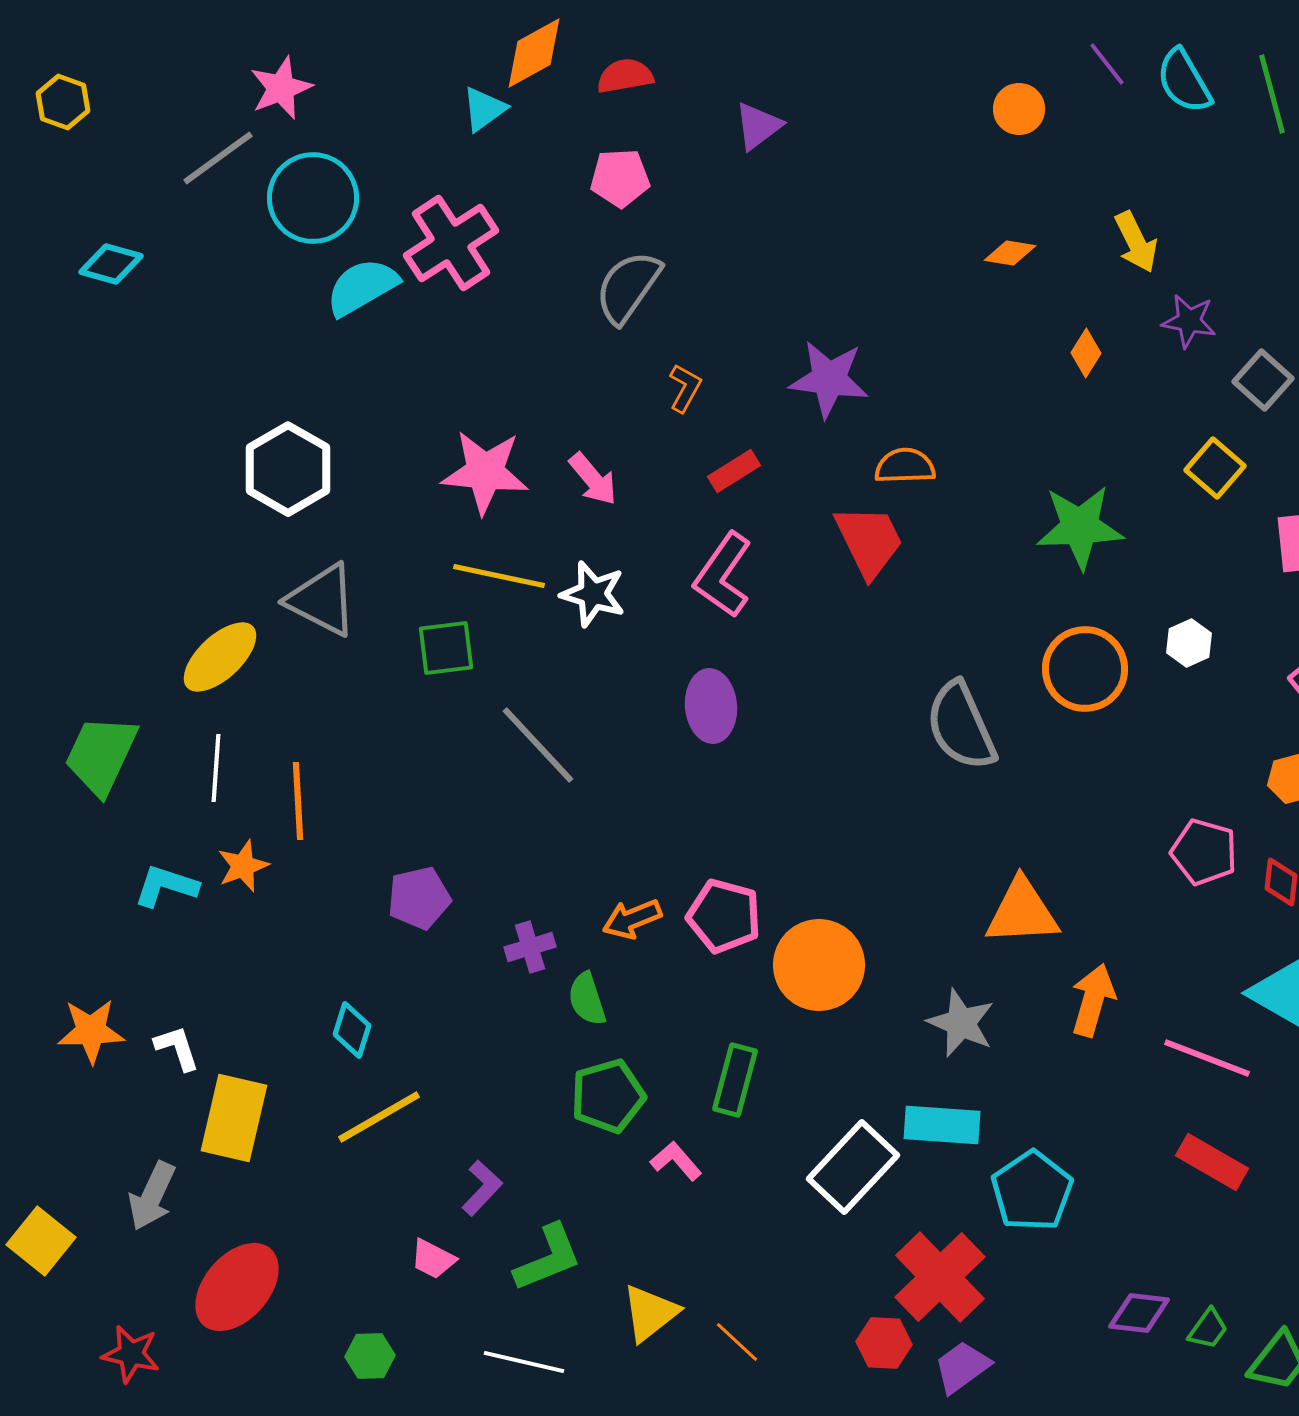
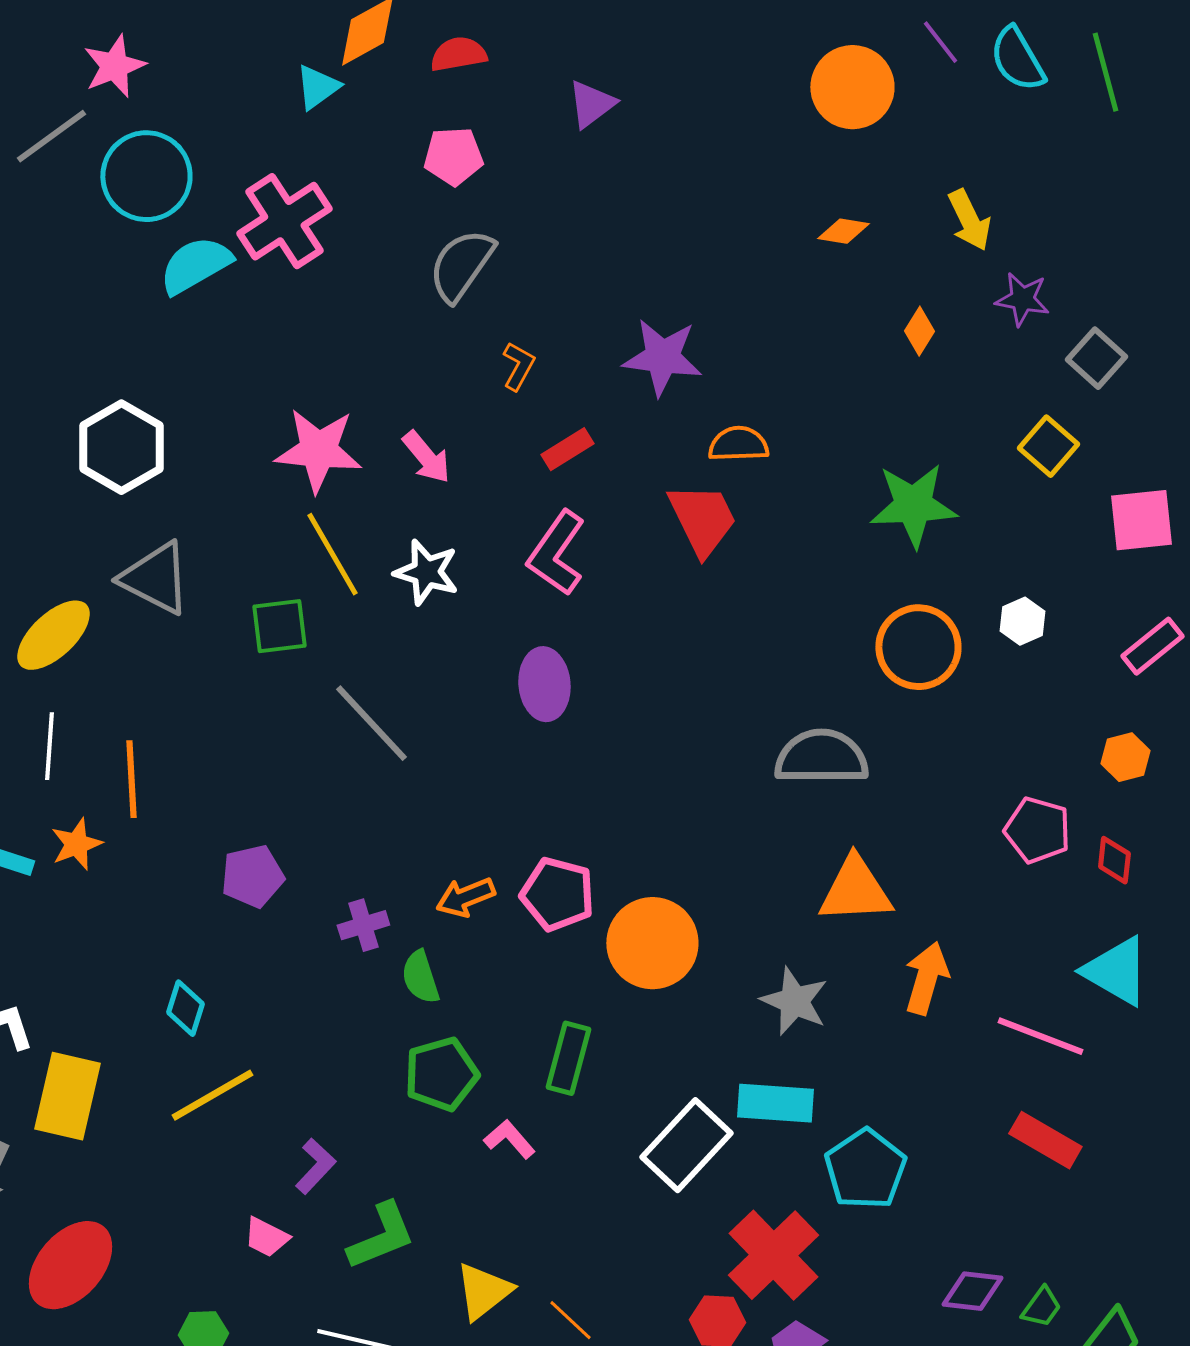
orange circle: (1019, 109) -> (852, 87), size x1.6
yellow line: (499, 576) -> (332, 554), turned 48
gray semicircle: (961, 726) -> (821, 757), moved, turned 114

